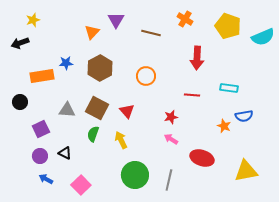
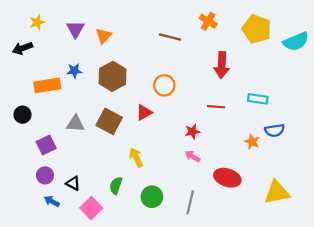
purple triangle: (116, 20) -> (75, 29), moved
red triangle: (127, 111) -> (144, 112), moved, turned 42
green semicircle: (93, 134) -> (116, 186), moved
black triangle: (65, 153) -> (73, 183), moved
green circle: (135, 175) -> (152, 197), size x0.7

